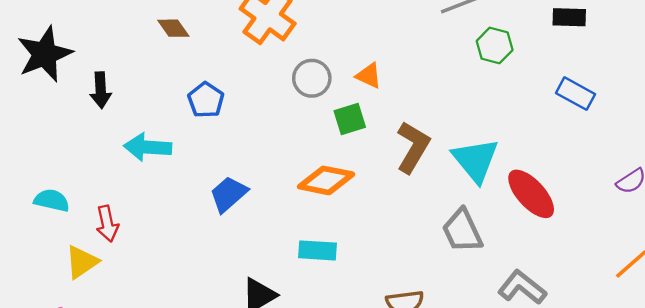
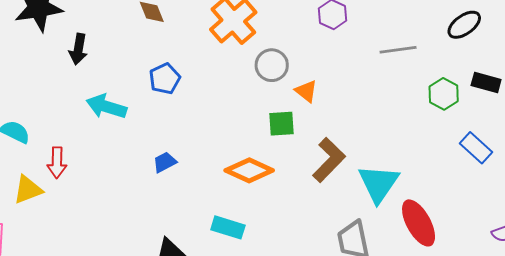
green hexagon: (495, 45) -> (444, 94), moved
gray circle: (312, 78) -> (272, 65), moved
blue trapezoid: (228, 194) -> (165, 162), size x0.7

